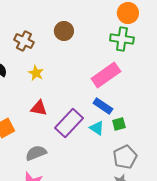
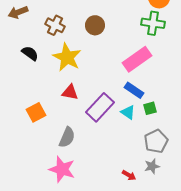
brown circle: (64, 31) -> (95, 25), moved
yellow star: (36, 73) -> (67, 57), size x1.8
gray semicircle: (36, 153) -> (67, 137), turned 135

